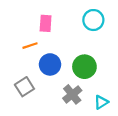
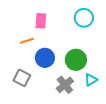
gray square: (24, 87) -> (22, 78), turned -30
cyan triangle: (101, 102) -> (91, 80), moved

